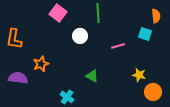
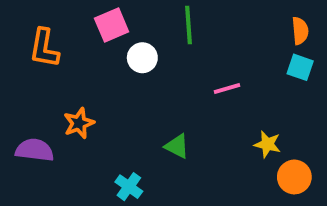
pink square: (58, 13) -> (112, 25), turned 30
cyan square: (145, 34) -> (300, 67), moved
white circle: (80, 36) -> (142, 58), moved
orange L-shape: (14, 39) -> (44, 48), moved

